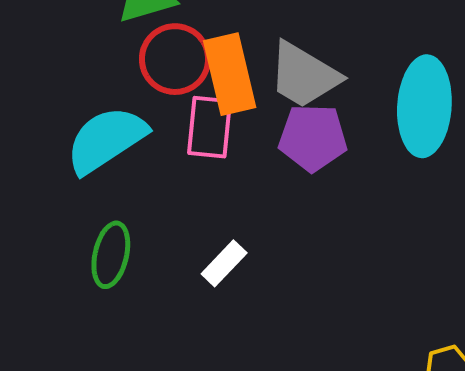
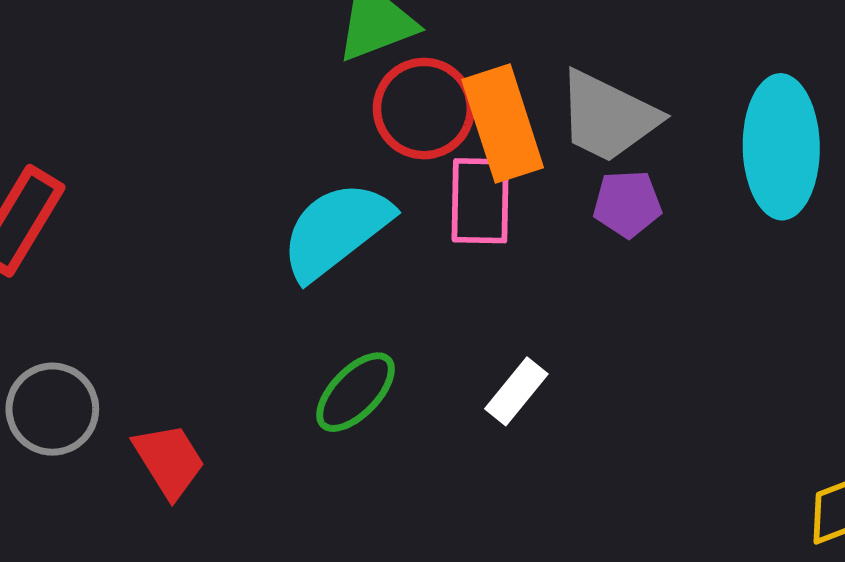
purple pentagon: (313, 138) -> (627, 204), size x0.7
green ellipse: (111, 255) -> (356, 392), turned 36

